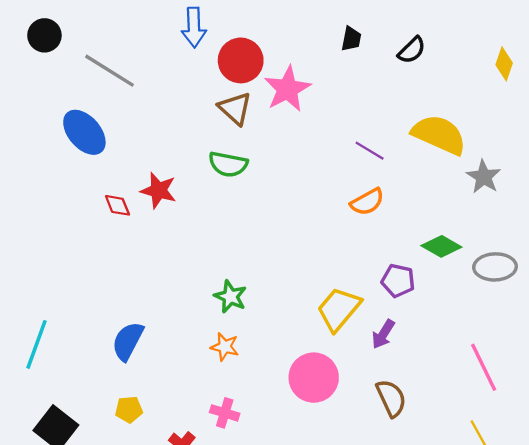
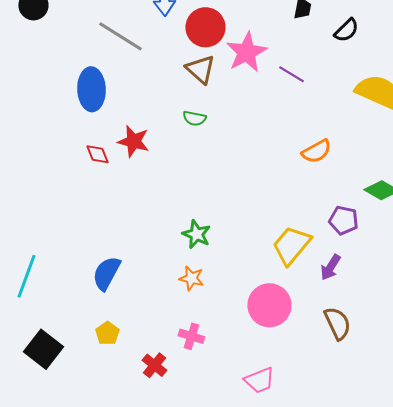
black semicircle: (412, 50) -> (346, 30), moved
gray line: (109, 71) -> (120, 36), moved
blue ellipse: (84, 132) -> (91, 89), moved, turned 39
purple line: (370, 151) -> (291, 74), moved
green semicircle: (228, 164) -> (194, 118), size x0.7
yellow pentagon: (129, 409) -> (107, 333), turned -30

